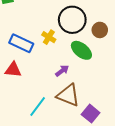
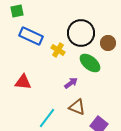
blue rectangle: (21, 43) -> (31, 36), moved
brown triangle: (68, 95) -> (77, 107), size x0.7

